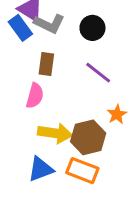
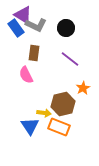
pink semicircle: (35, 96) -> (26, 75), turned 138
yellow arrow: (55, 133) -> (44, 113), moved, size x0.6
blue triangle: (41, 169) -> (30, 126), turned -42

